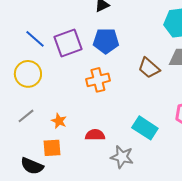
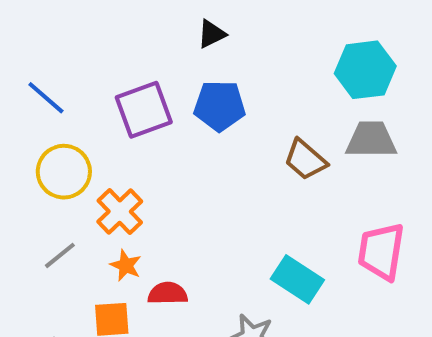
blue line: (35, 39) -> (46, 98), moved
orange cross: (98, 80) -> (120, 212), moved, turned -30
red semicircle: (95, 135) -> (168, 293), moved

